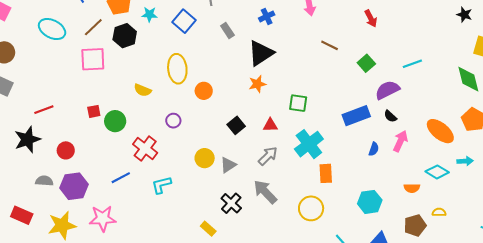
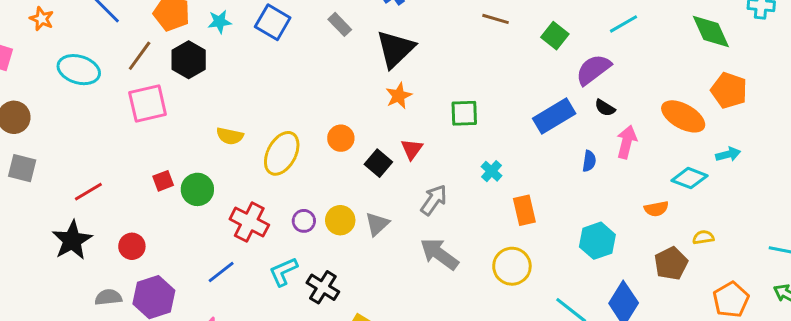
yellow ellipse: (177, 69) -> (282, 153), moved, turned 44
orange circle: (204, 91) -> (341, 138), moved
purple circle: (173, 121) -> (304, 221), moved
red triangle: (270, 125) -> (412, 149), moved, turned -42
cyan cross: (309, 144) -> (492, 171), size x0.5
black cross: (231, 203) -> (323, 287), moved

